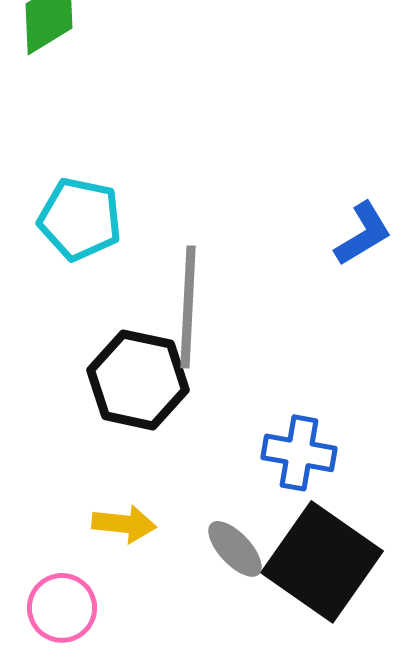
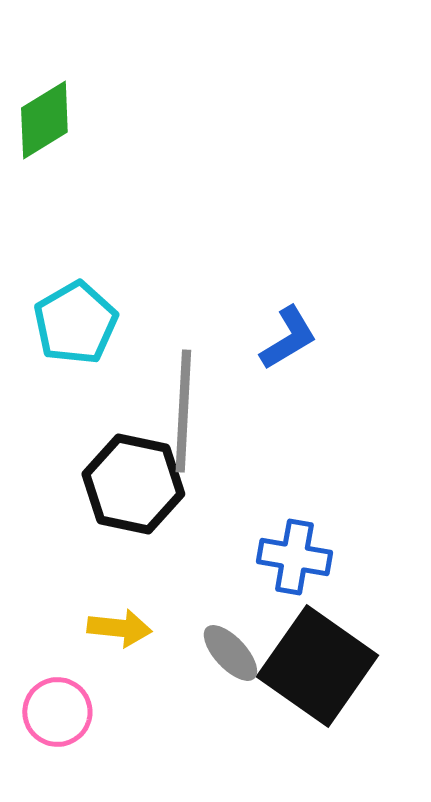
cyan pentagon: (80, 219) -> (75, 323), turned 30
blue L-shape: (363, 234) -> (288, 338), moved

